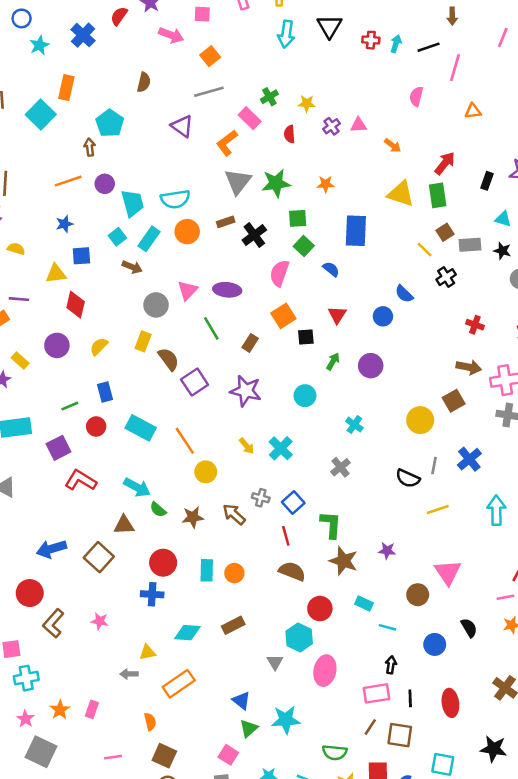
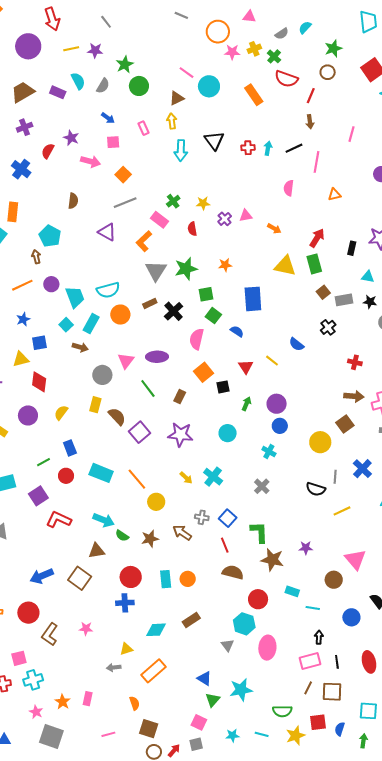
yellow line: (425, 250) -> (272, 361), moved
blue circle: (383, 316) -> (280, 426), moved

